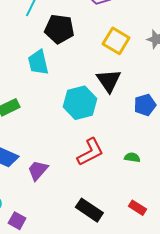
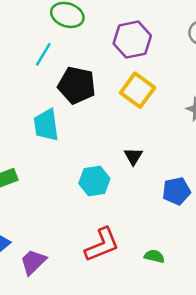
yellow square: (116, 41) -> (138, 90), moved
black triangle: (109, 81) -> (133, 156), size x0.6
cyan hexagon: (80, 103) -> (94, 181), size x0.7

